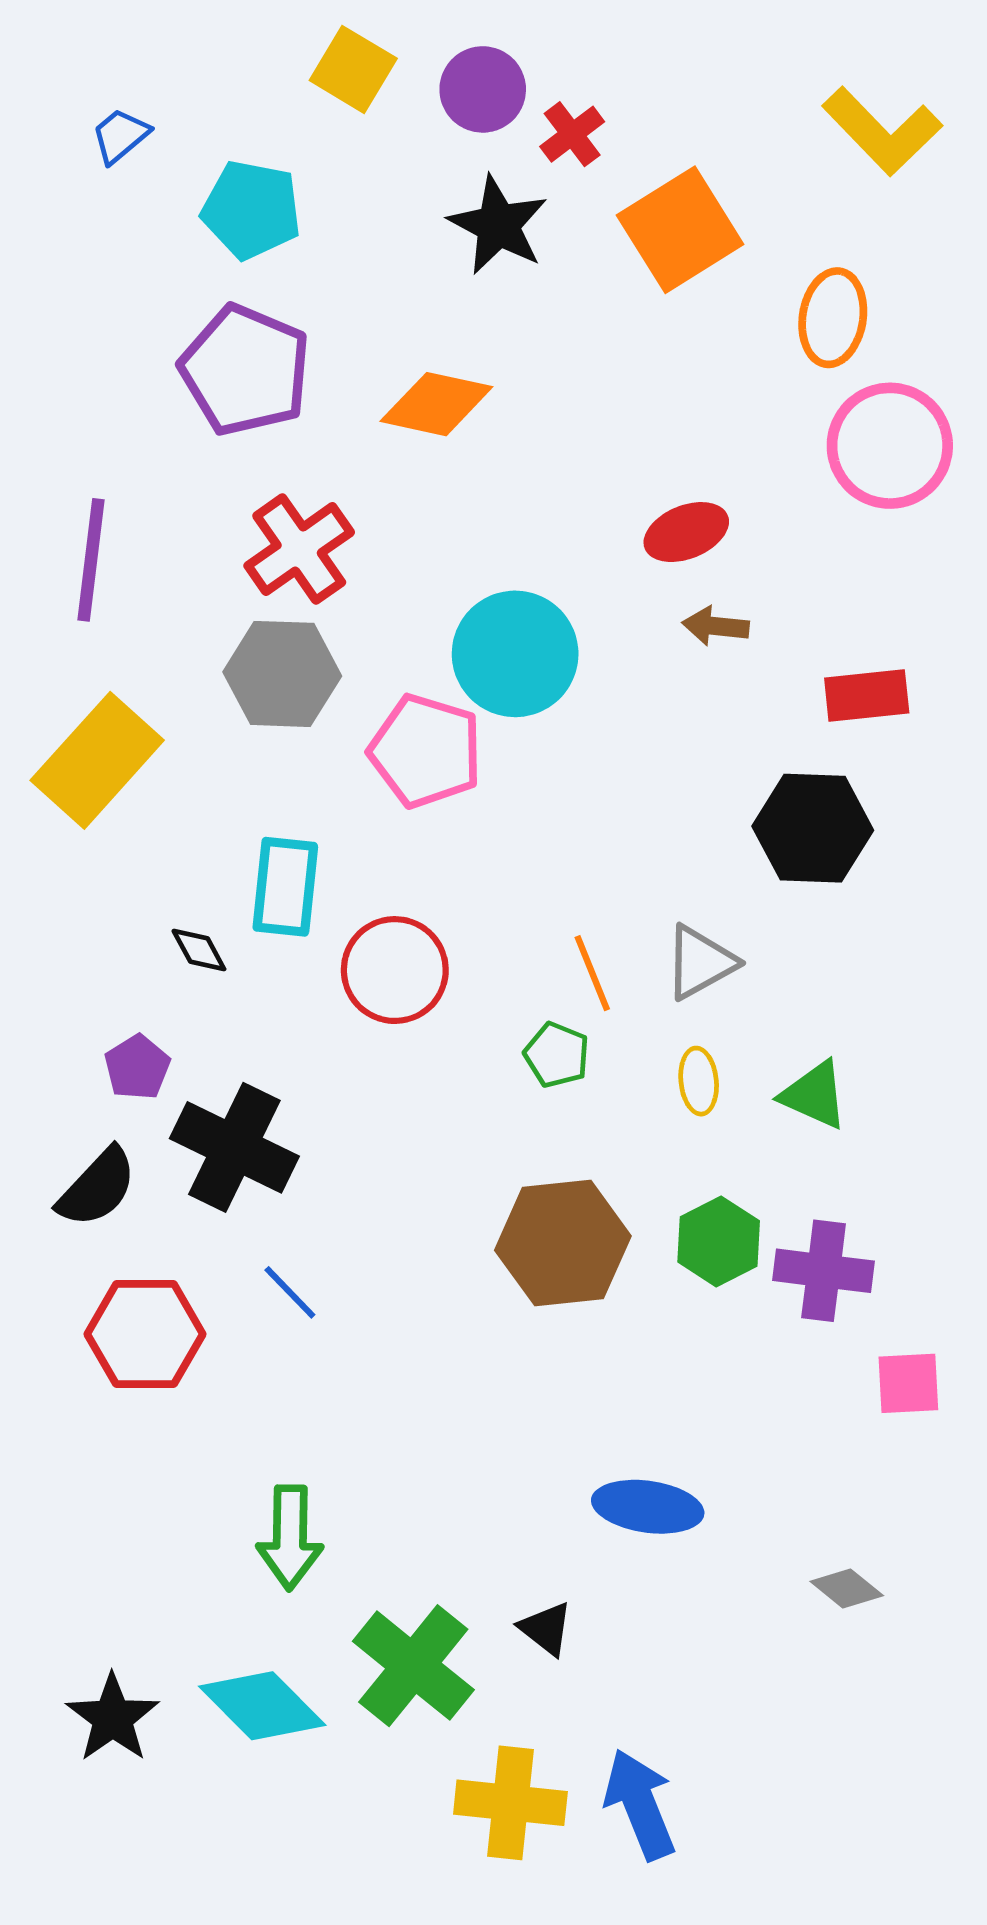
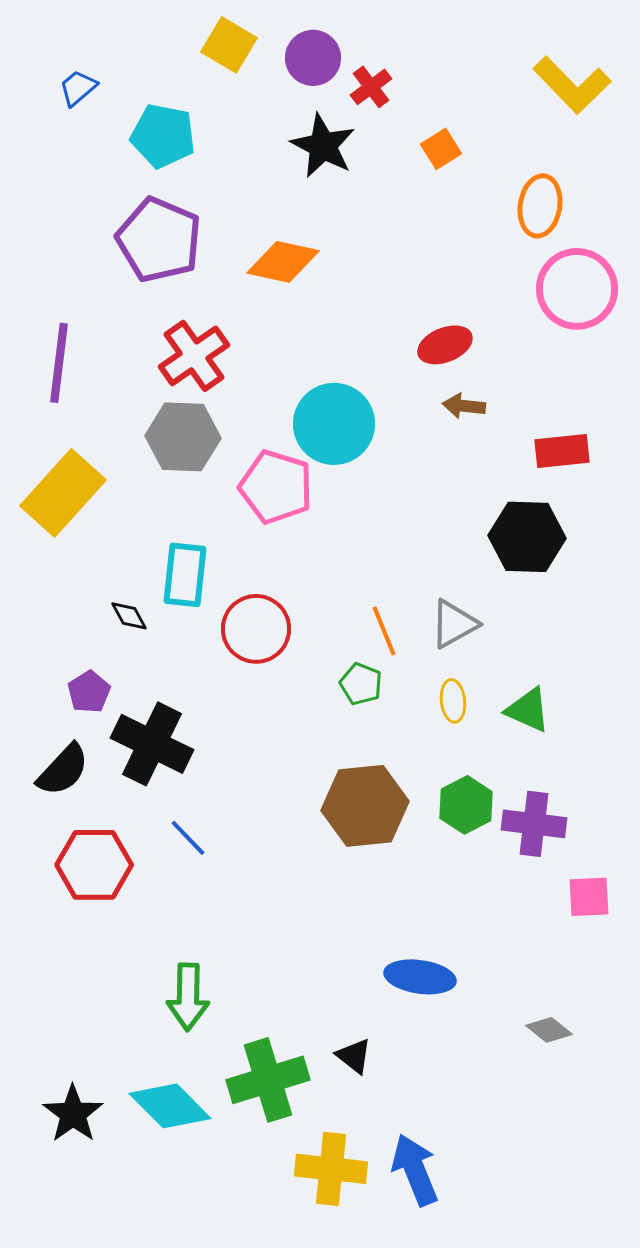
orange square: (680, 230) -> (441, 149), size x0.5
green cross: (413, 1666) -> (268, 1080), turned 34

